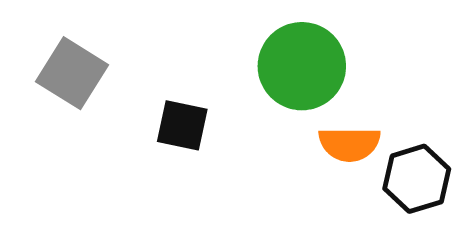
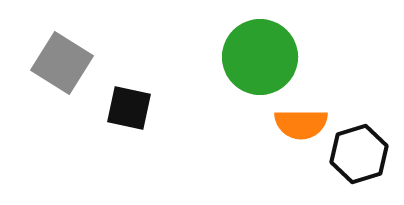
black square: (182, 125) -> (129, 108), moved

